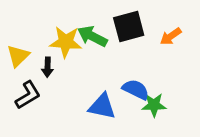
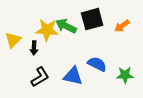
black L-shape: (28, 95) -> (40, 77), moved
green star: (154, 105) -> (125, 75), moved

